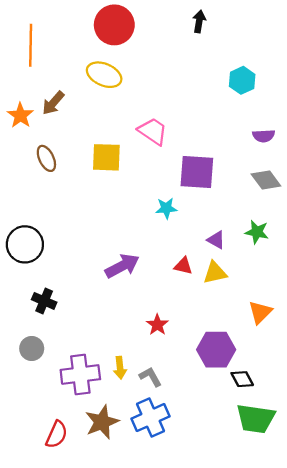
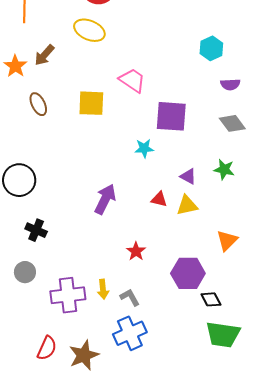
cyan hexagon: (242, 80) -> (211, 48), moved
purple arrow: (122, 266) -> (105, 199), turned -36
brown star: (102, 422) -> (84, 355), moved

